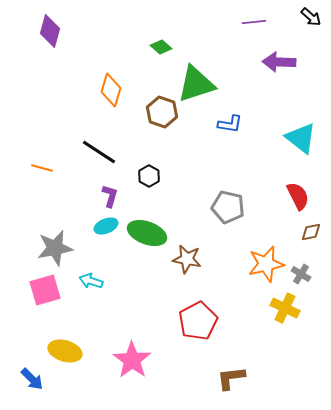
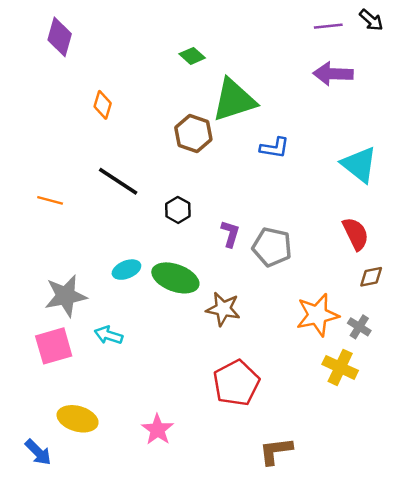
purple line: (254, 22) -> (328, 26), moved
orange diamond: (111, 90) -> (103, 105), moved, size x0.7
purple L-shape: (110, 196) -> (230, 234), moved
pink star: (132, 360) -> (158, 430), size x0.7

